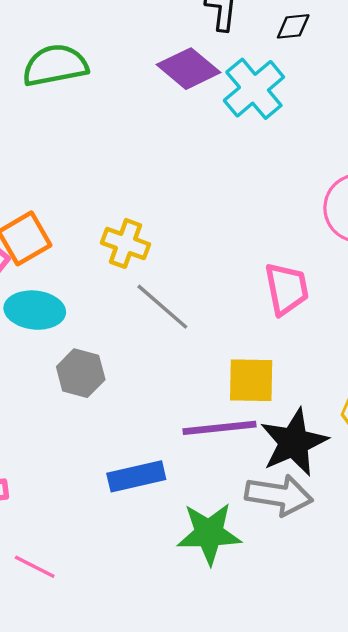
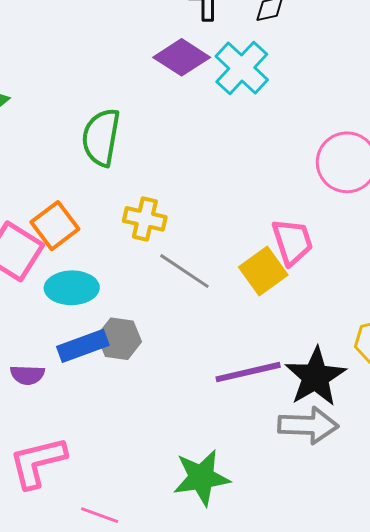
green semicircle: (55, 65) -> (101, 137), moved, turned -62
yellow square: (251, 380) -> (263, 271), moved, turned -30
blue rectangle: (136, 476) -> (83, 346), moved
green star: (209, 533) -> (201, 478), moved

